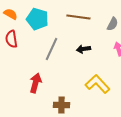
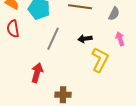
yellow L-shape: (97, 84) -> (100, 60), moved, turned 70

